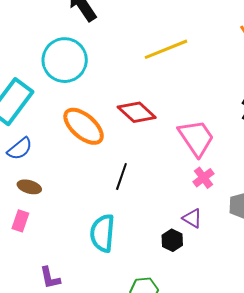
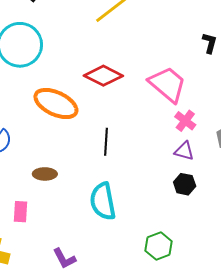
brown ellipse: (29, 187) -> (45, 174), moved
purple triangle: (192, 218) -> (184, 151), moved
black hexagon: (172, 240) -> (185, 184), moved

